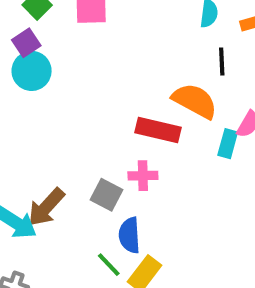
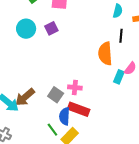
purple square: (26, 43) -> (51, 28), moved
orange semicircle: (195, 101) -> (105, 54), turned -130
red rectangle: (158, 130) -> (79, 109), moved

